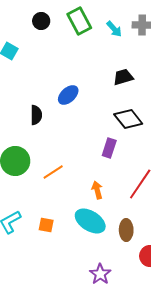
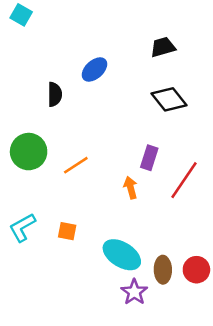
purple rectangle: (109, 148) -> (149, 158), moved
cyan ellipse: (90, 221) -> (122, 255), moved
brown ellipse: (126, 230) -> (163, 270), moved

